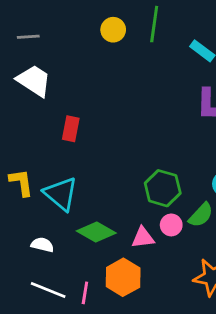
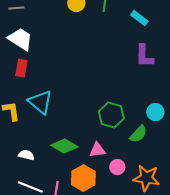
red rectangle: (71, 129) -> (21, 68), moved
cyan triangle: (61, 194) -> (40, 102), moved
pink circle: (171, 225) -> (117, 167), moved

